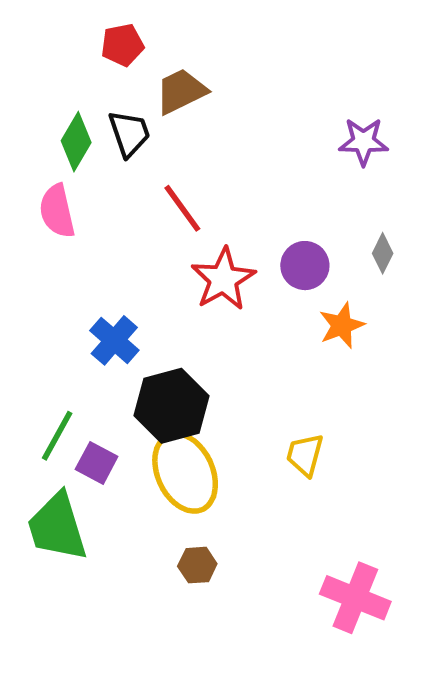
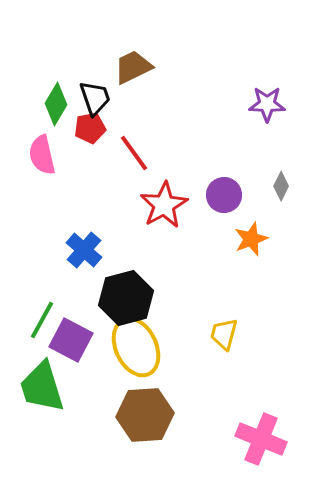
red pentagon: (122, 45) -> (90, 128), moved
purple square: (97, 463) -> (71, 340), size x1.4
brown hexagon: (197, 565) -> (145, 415), size x2.0

